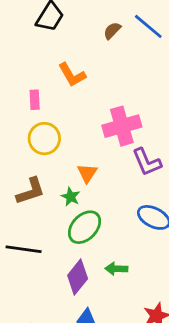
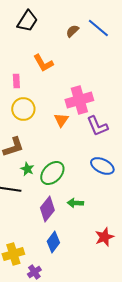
orange triangle: (87, 173) -> (61, 120), moved
green star: (71, 197) -> (27, 169), moved

